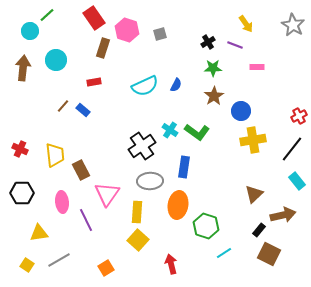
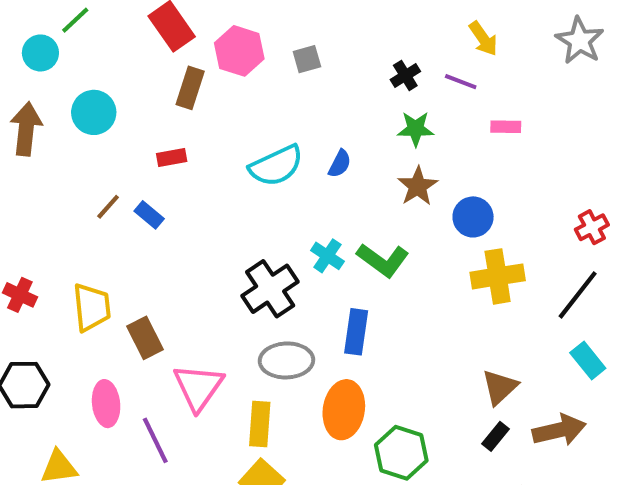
black rectangle: (259, 230) -> (496, 436), moved

